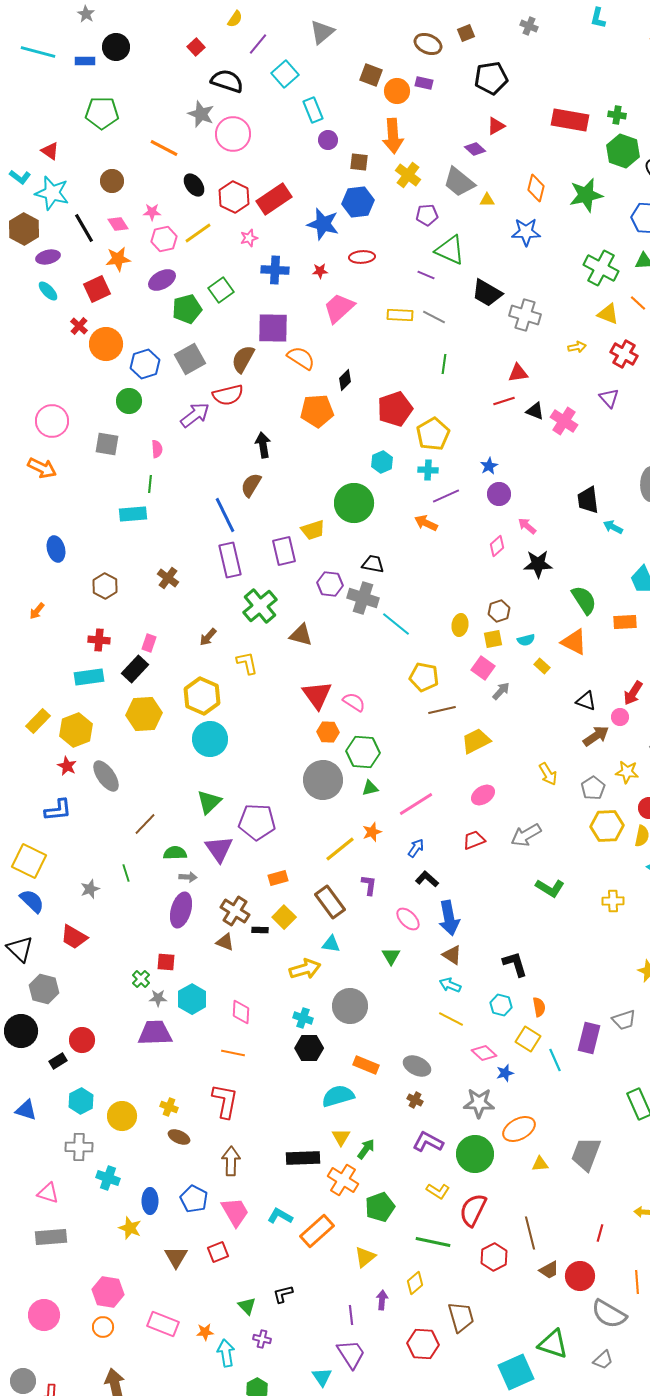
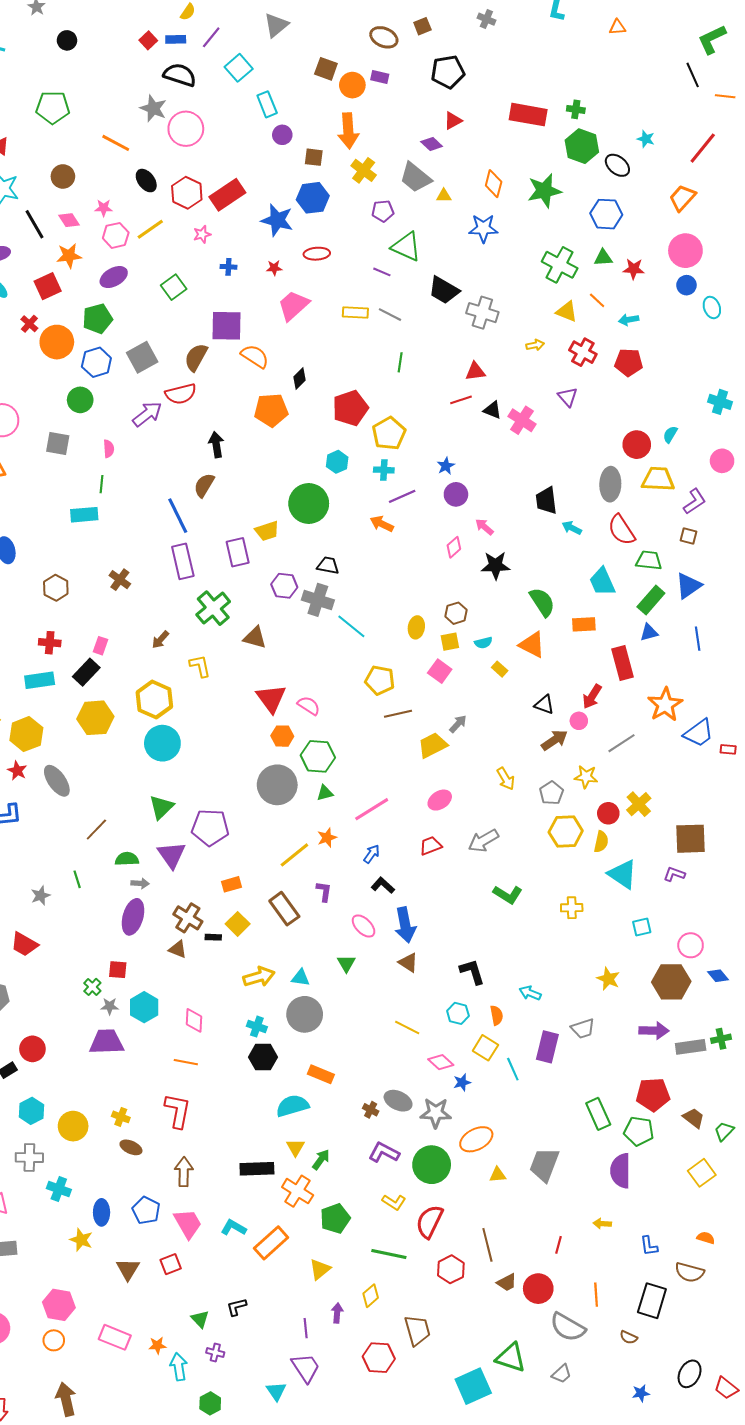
black circle: (116, 47) -> (67, 40), size x0.7
blue rectangle: (85, 61) -> (176, 39), moved
blue cross: (275, 270) -> (228, 267), size x0.6
green pentagon: (187, 309) -> (97, 319), moved
gray arrow: (501, 691) -> (458, 724), moved
cyan triangle: (331, 944) -> (301, 978), moved
cyan arrow: (450, 985) -> (530, 993), moved
gray ellipse: (417, 1066) -> (398, 1101), moved

